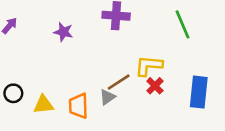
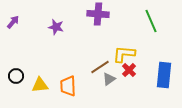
gray triangle: (107, 97) -> (109, 79), moved

